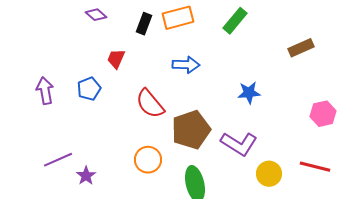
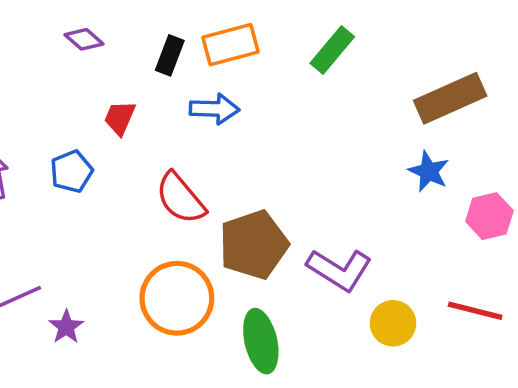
brown rectangle: (301, 48) -> (450, 98), size x1.5
blue arrow: (186, 65) -> (214, 109), moved
blue star: (249, 93) -> (429, 171), moved, turned 30
orange circle: (148, 160) -> (177, 298), size x1.5

